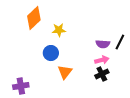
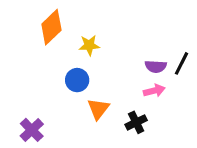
black cross: (102, 74) -> (136, 122), moved
purple cross: (21, 86) -> (32, 130), turned -35

